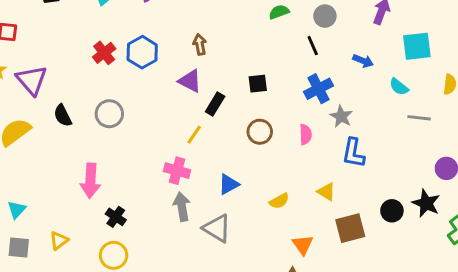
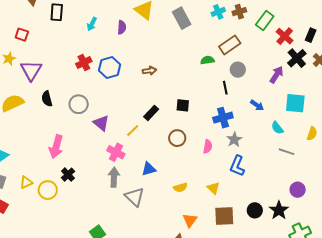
brown arrow: (200, 44) -> (149, 71), turned 80
purple triangle: (190, 81) -> (101, 123), moved
yellow circle: (114, 255) -> (48, 190), moved

